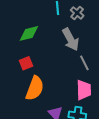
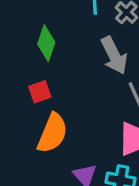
green diamond: (29, 33) -> (46, 43), turned -60

